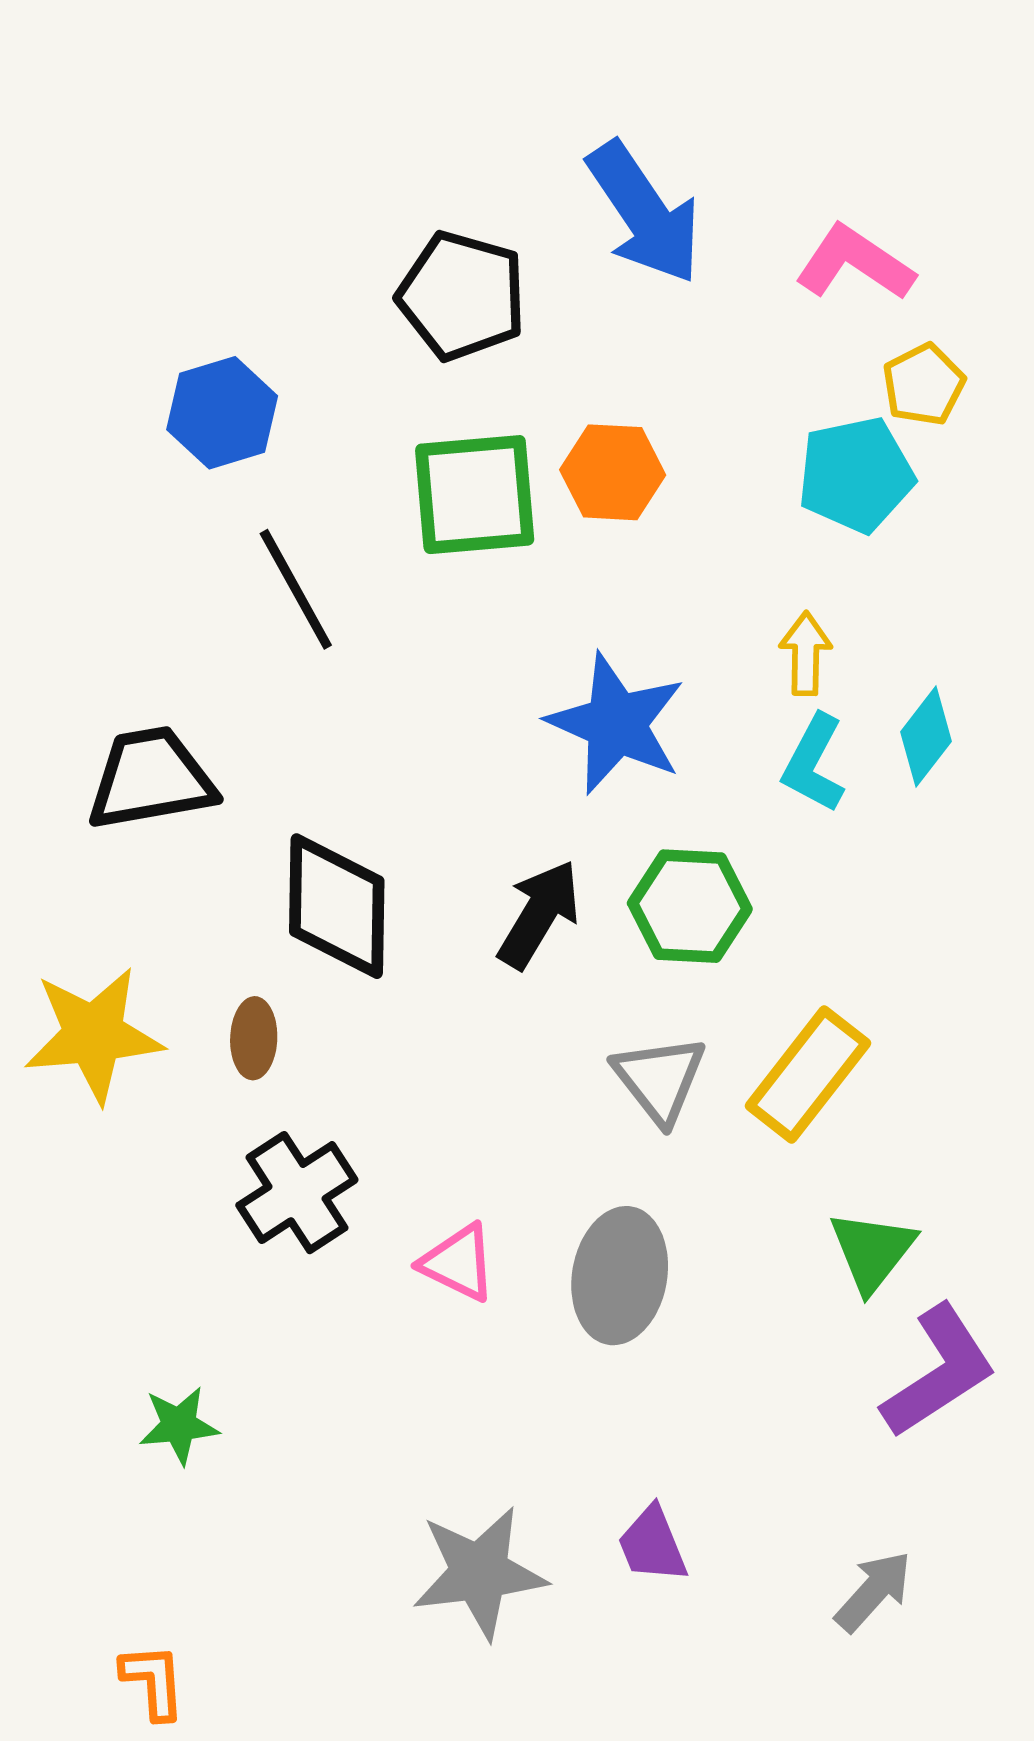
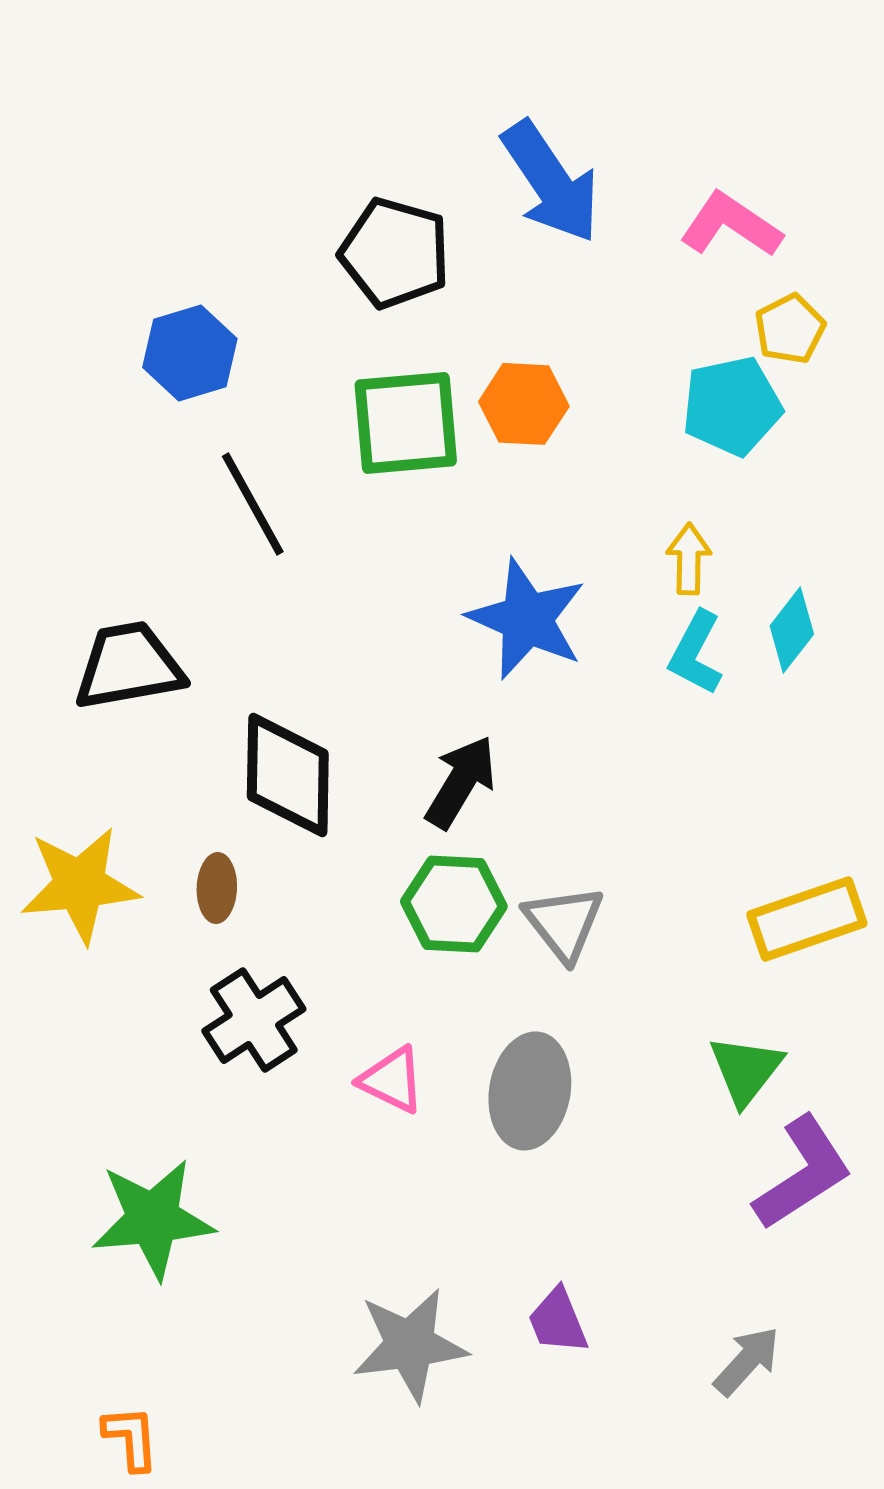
green hexagon: (690, 906) -> (454, 904), moved
yellow rectangle: (808, 1074) -> (807, 919), moved, turned 33
green star: (179, 1425) -> (153, 1219), size x1.8

